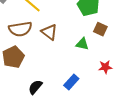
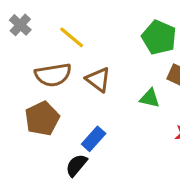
blue rectangle: (71, 82) -> (94, 139), moved

